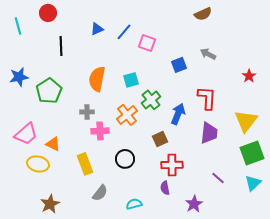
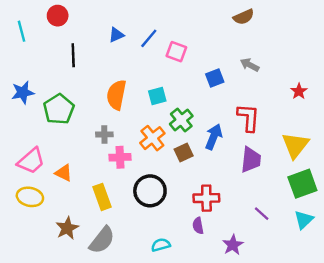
brown square: (160, 139) -> (184, 152), moved
black circle: (125, 159) -> (150, 191), size x1.4
yellow ellipse: (38, 164) -> (30, 197), moved
gray semicircle: (100, 193) -> (102, 240), moved, size x1.4
brown star: (50, 204) -> (67, 228), moved

